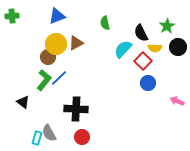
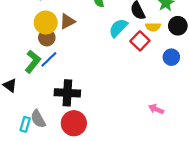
brown circle: (48, 57) -> (47, 38), moved
blue circle: (148, 83) -> (171, 57), moved
pink arrow: (177, 101) -> (156, 109), moved
red circle: (82, 137) -> (74, 123), size x1.5

